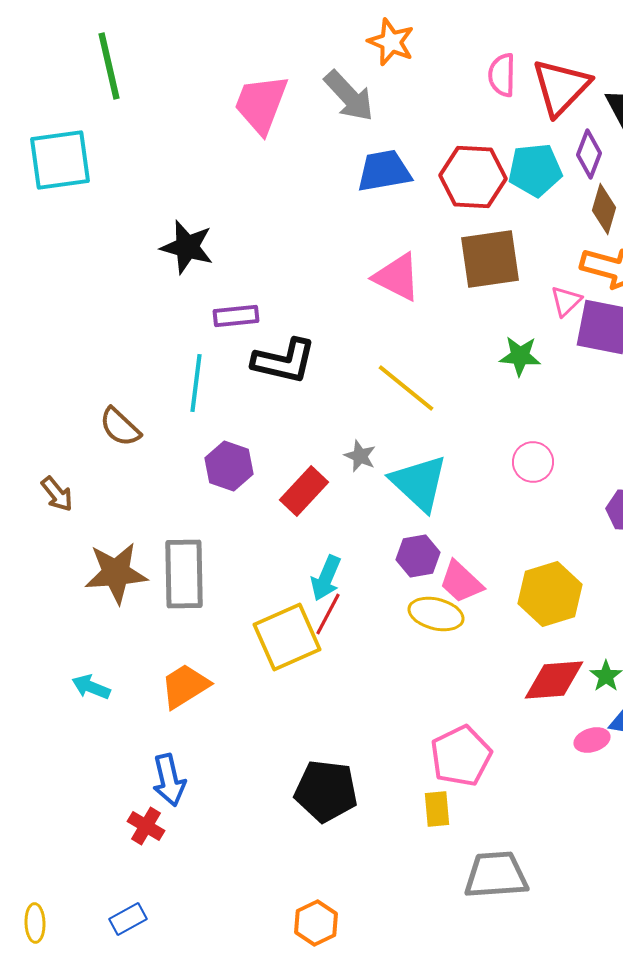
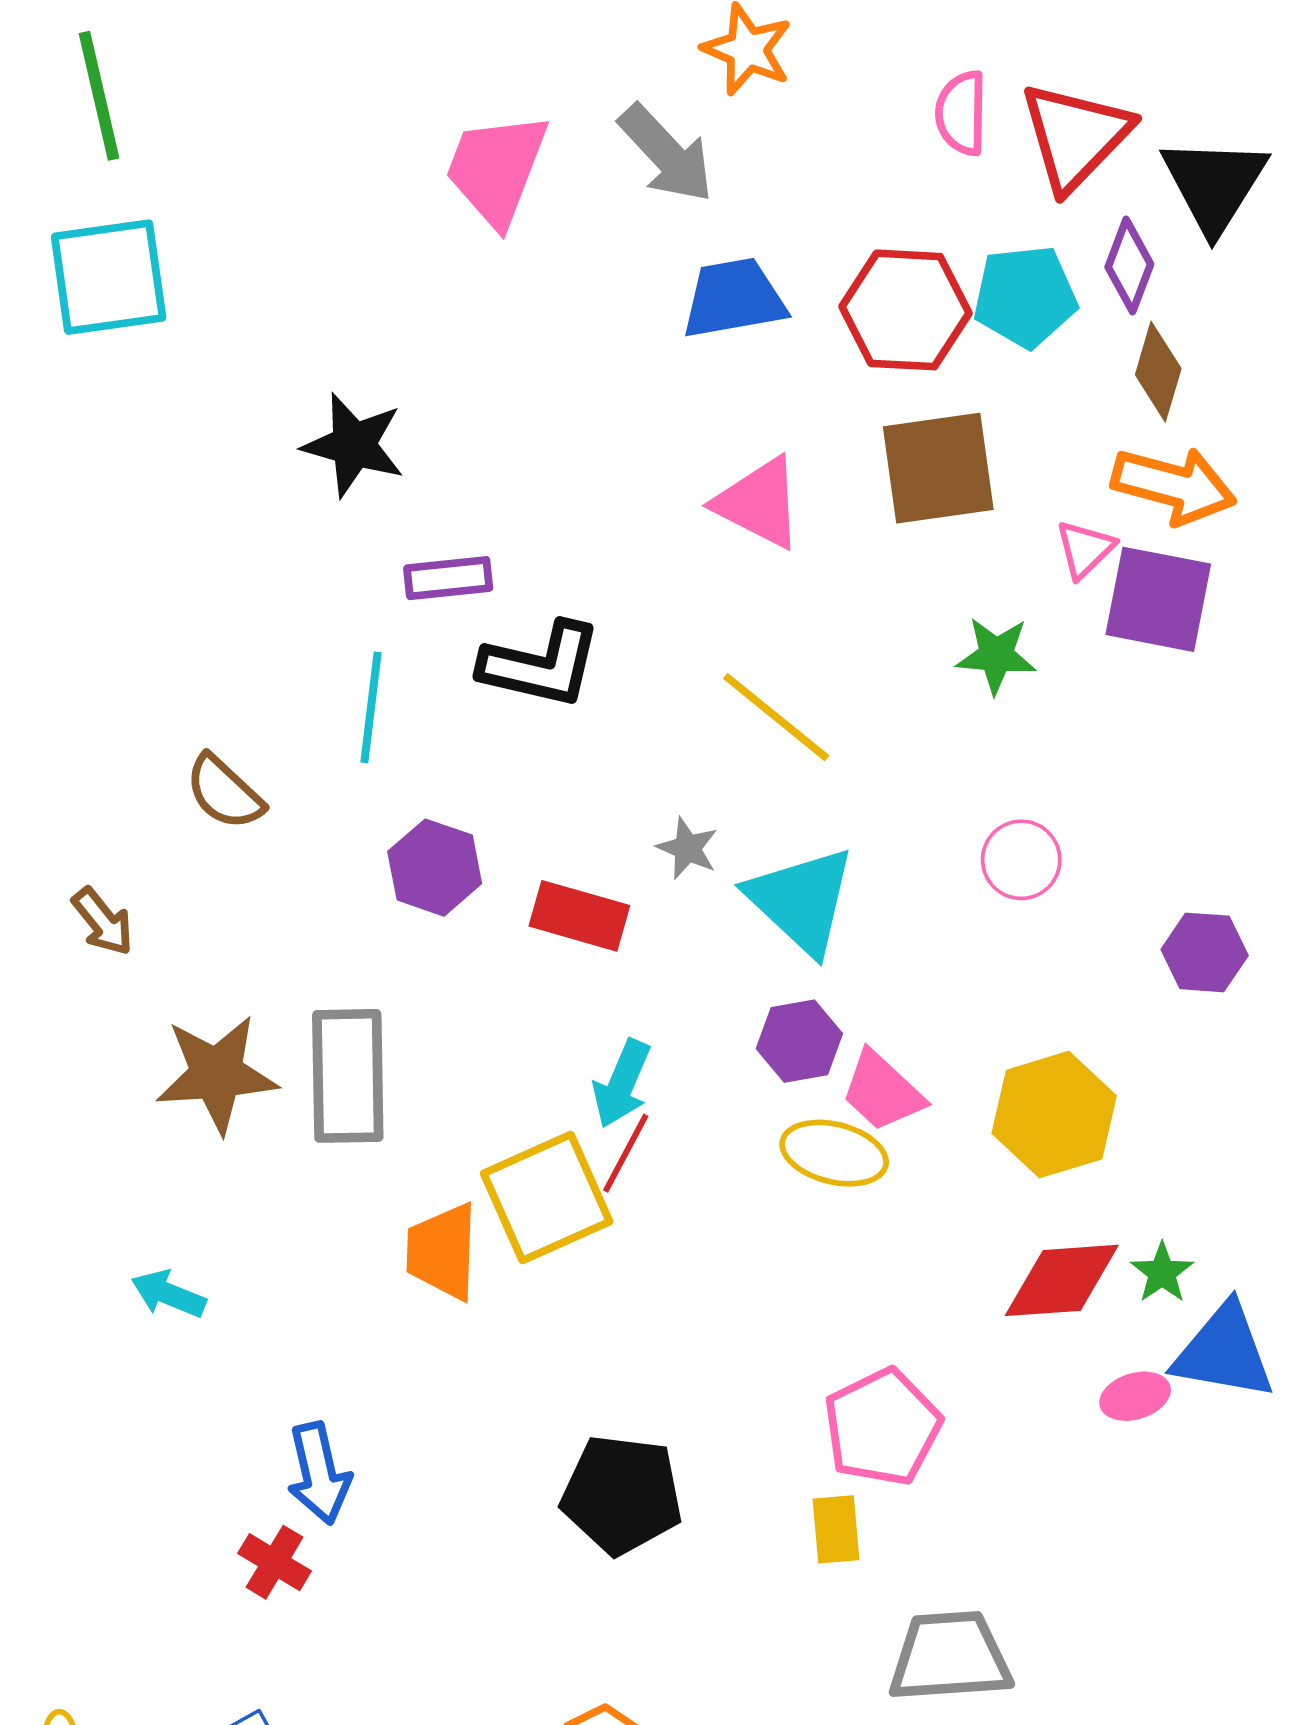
green line: (109, 66) -> (99, 96), moved
red rectangle: (304, 491) -> (579, 916), turned 63
orange trapezoid: (185, 686) -> (442, 1252), moved, turned -56

